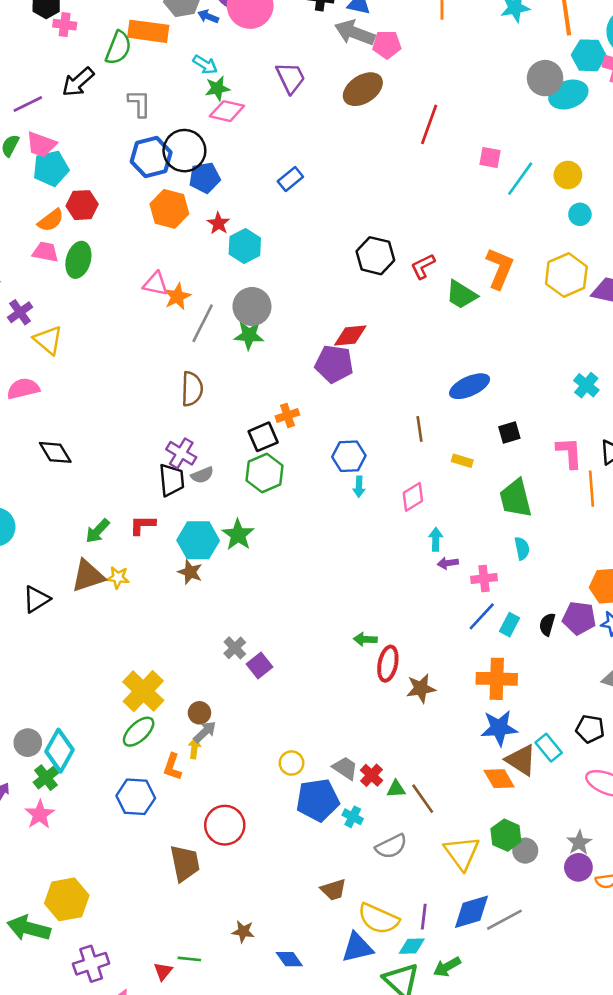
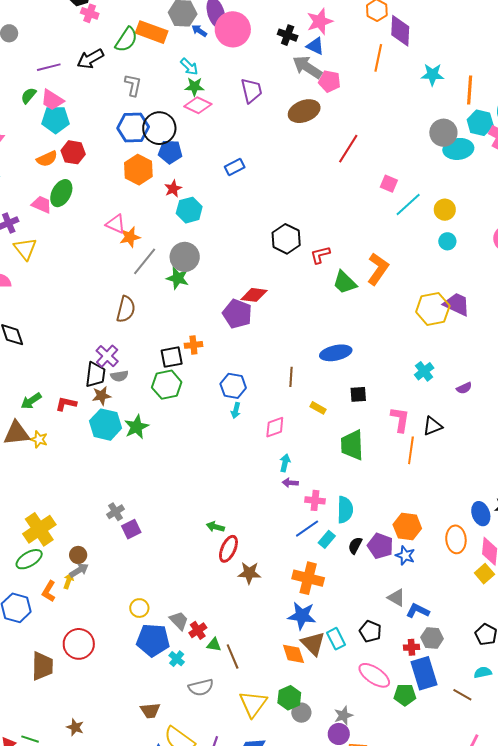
pink trapezoid: (45, 252) -> (42, 204), moved
yellow hexagon: (566, 275) -> (433, 309), moved
cyan semicircle: (522, 548) -> (345, 510), moved, size x1.5
brown star: (190, 572) -> (102, 396), moved, turned 30

